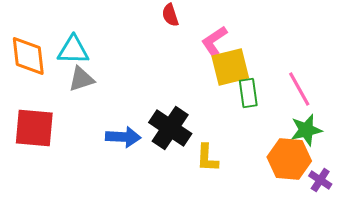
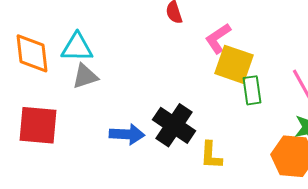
yellow square: (230, 67) -> (234, 64), turned 33

